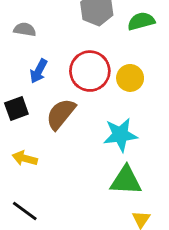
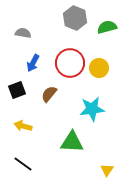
brown semicircle: (61, 114) -> (49, 94), size x0.7
green triangle: (126, 181) -> (72, 142), moved

